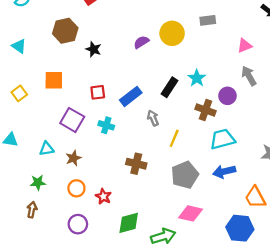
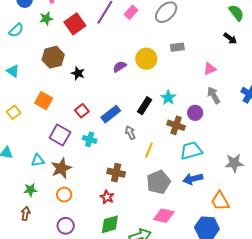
orange square: (54, 80) -> (44, 101), turned 30
red square: (98, 92) -> (82, 111), turned -32
brown star: (73, 158) -> (61, 168), size x1.5
red star: (103, 196) -> (107, 197), moved

